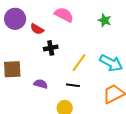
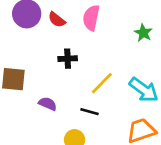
pink semicircle: (64, 15) -> (91, 18), turned -114
red semicircle: (37, 29) -> (57, 20), moved

